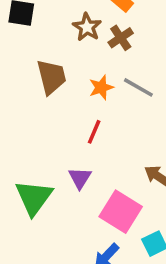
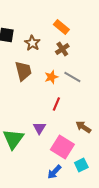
brown star: (87, 27) -> (32, 43), moved
red line: (94, 132) -> (56, 104), moved

